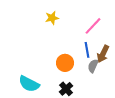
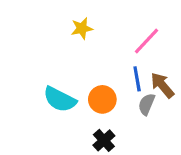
brown arrow: (103, 54) -> (162, 85), turned 114
cyan semicircle: (29, 84) -> (60, 99), moved

